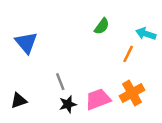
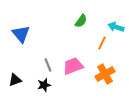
pink trapezoid: (98, 99) -> (73, 66), moved
black star: (68, 104) -> (44, 85), moved

